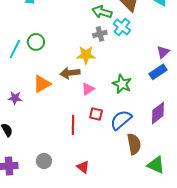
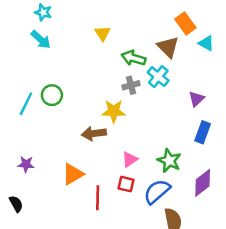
purple triangle: (163, 52) -> (196, 99), moved
blue rectangle: (158, 72) -> (203, 132), turned -36
orange triangle: (42, 84) -> (73, 174), moved
green star: (122, 84) -> (169, 161), moved
pink triangle: (88, 89) -> (130, 159), moved

